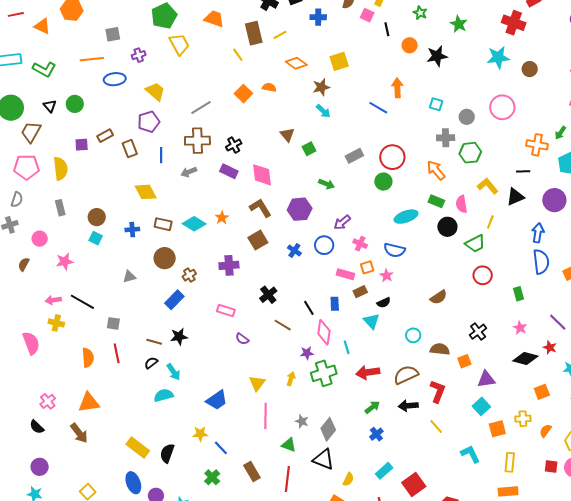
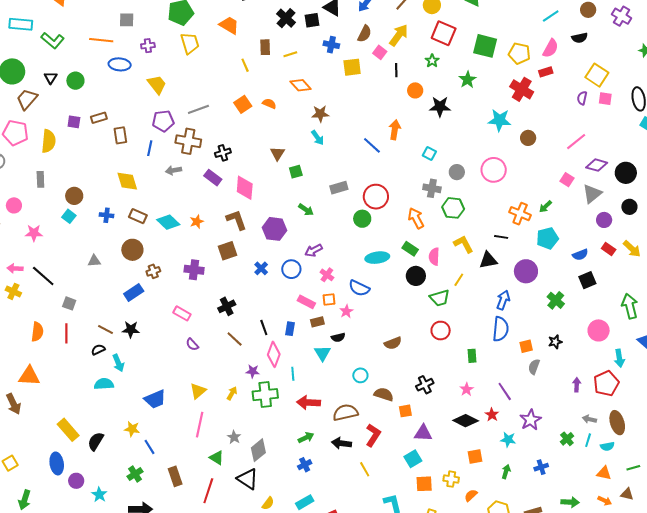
brown rectangle: (254, 33) -> (265, 47), size x0.7
yellow square: (339, 61) -> (352, 67), moved
purple pentagon: (149, 122) -> (163, 121), moved

